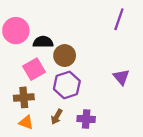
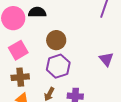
black semicircle: (43, 42) -> (37, 12), moved
pink square: (34, 69) -> (18, 50), moved

